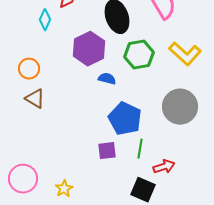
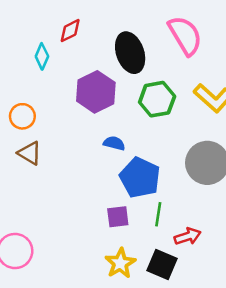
blue semicircle: (107, 79) -> (114, 143), moved
yellow star: (64, 189) -> (120, 263), moved, size x1.4

